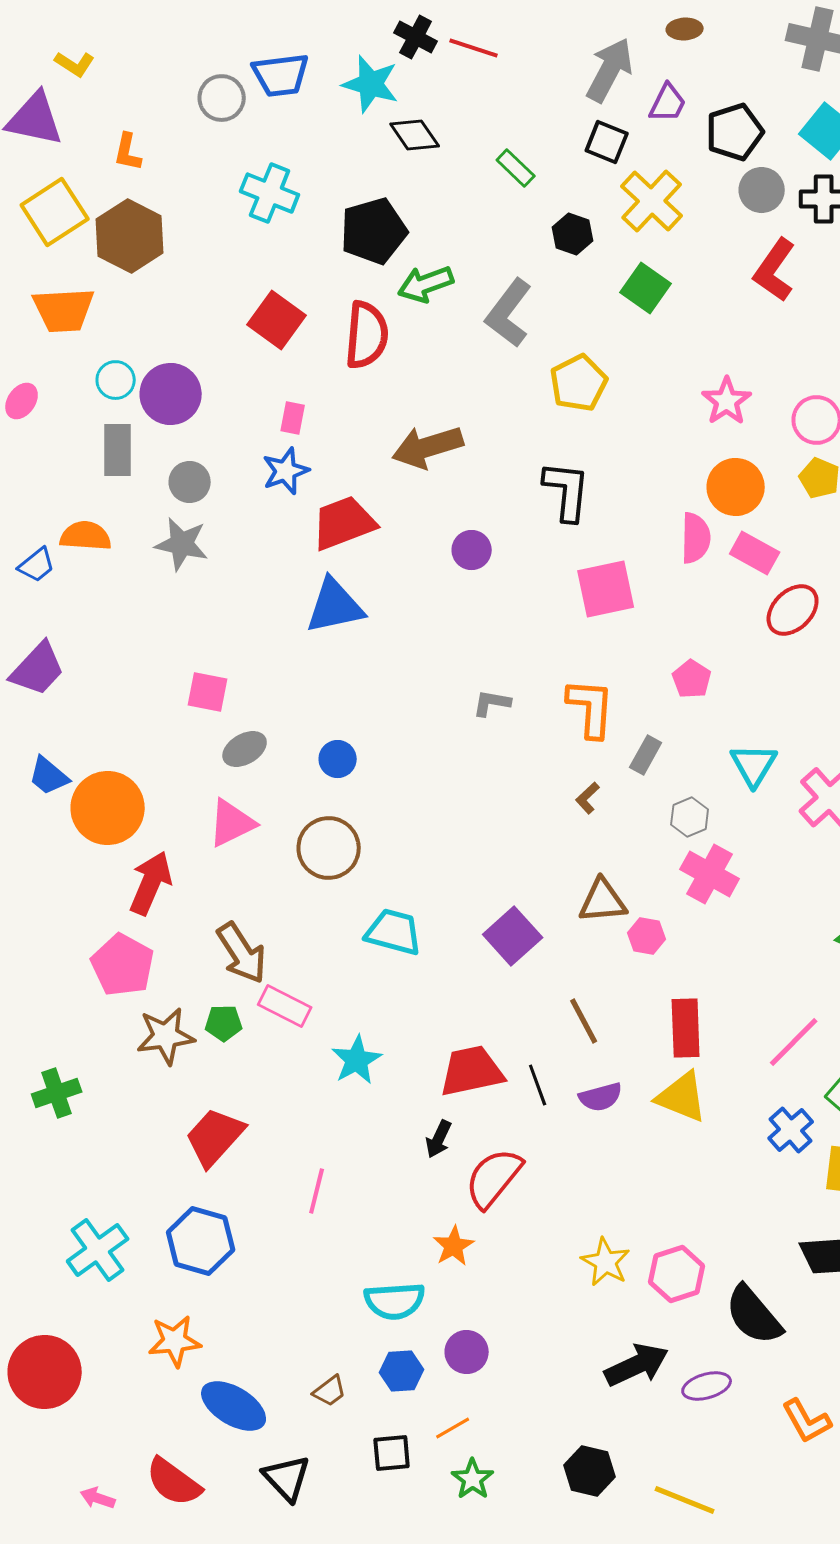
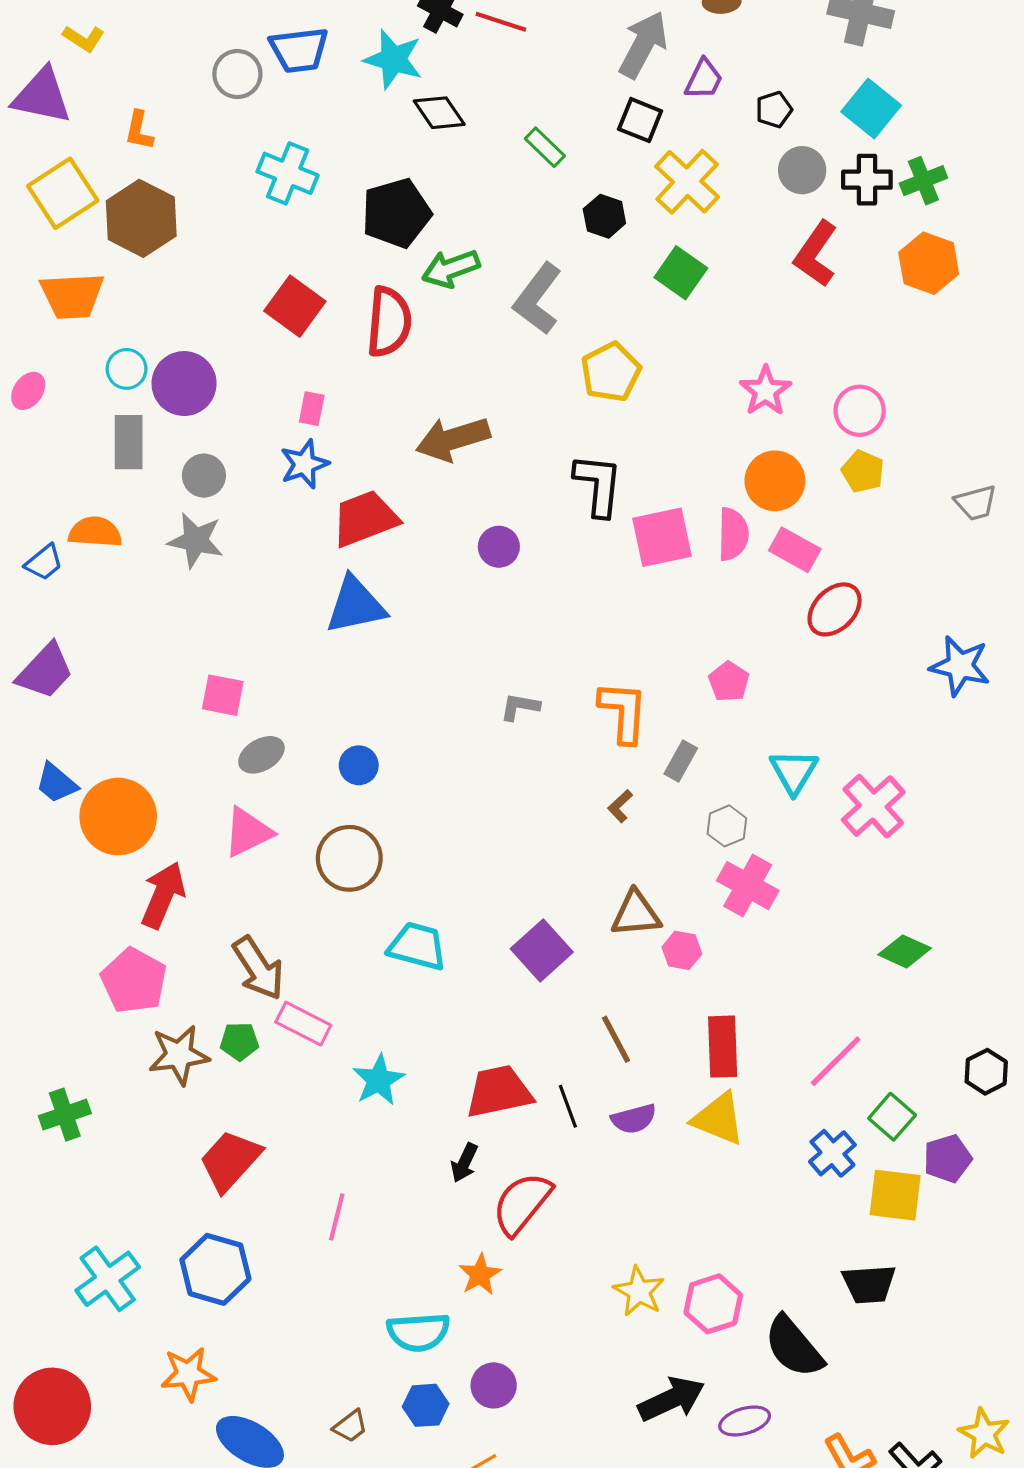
black pentagon: (735, 132) -> (774, 110), size x0.6
pink square: (606, 589) -> (662, 537), moved

